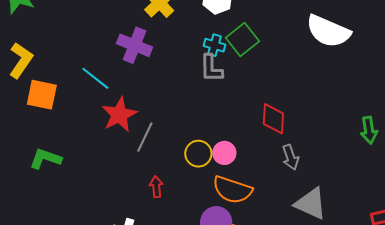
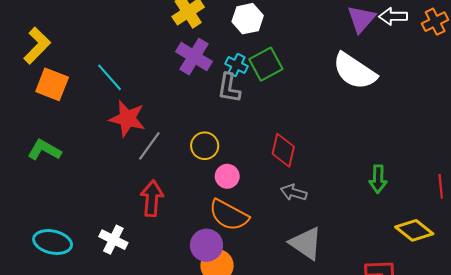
purple cross: (135, 45) -> (194, 57), moved
red star: (119, 115) -> (127, 119), turned 30
yellow circle: (198, 154) -> (205, 146), moved
gray arrow: (290, 157) -> (294, 192), turned 115
red arrow: (156, 187) -> (152, 198), size x1.6

